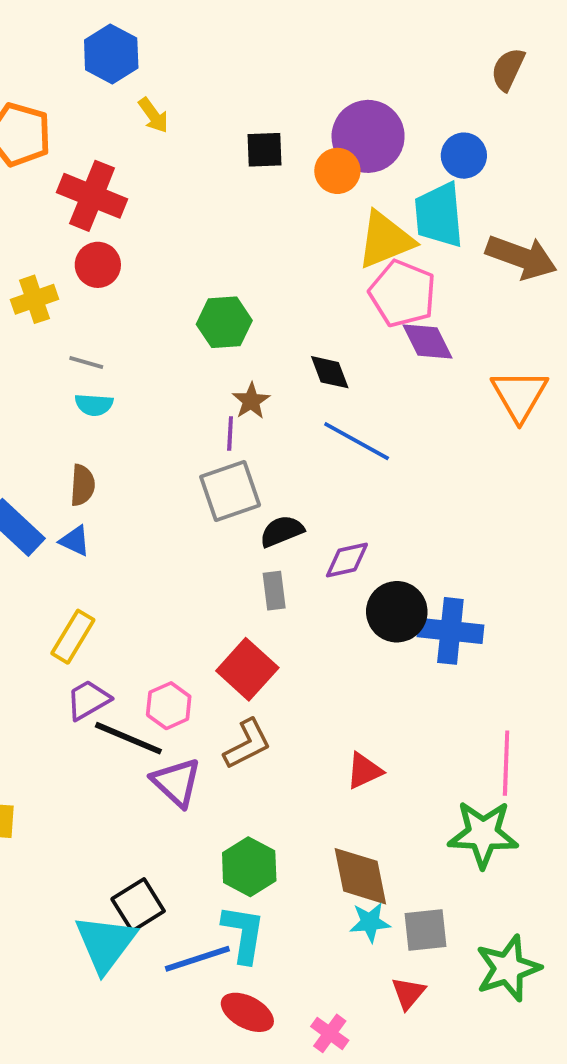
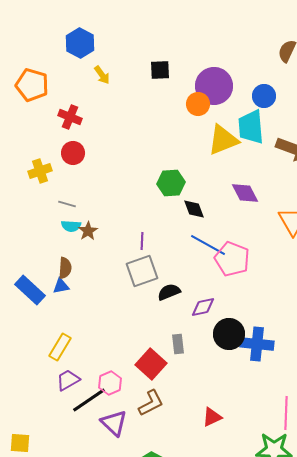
black square: (265, 150) -> (160, 70), moved
red cross: (92, 196) -> (70, 117), size x0.7
pink pentagon: (403, 294) -> (232, 259), moved
green hexagon: (224, 322) -> (171, 183), moved
brown star: (251, 401) -> (88, 231), moved
blue triangle: (75, 541) -> (61, 286), moved, turned -36
gray rectangle: (274, 591) -> (178, 344), moved
black line: (128, 738) -> (89, 400), turned -57

